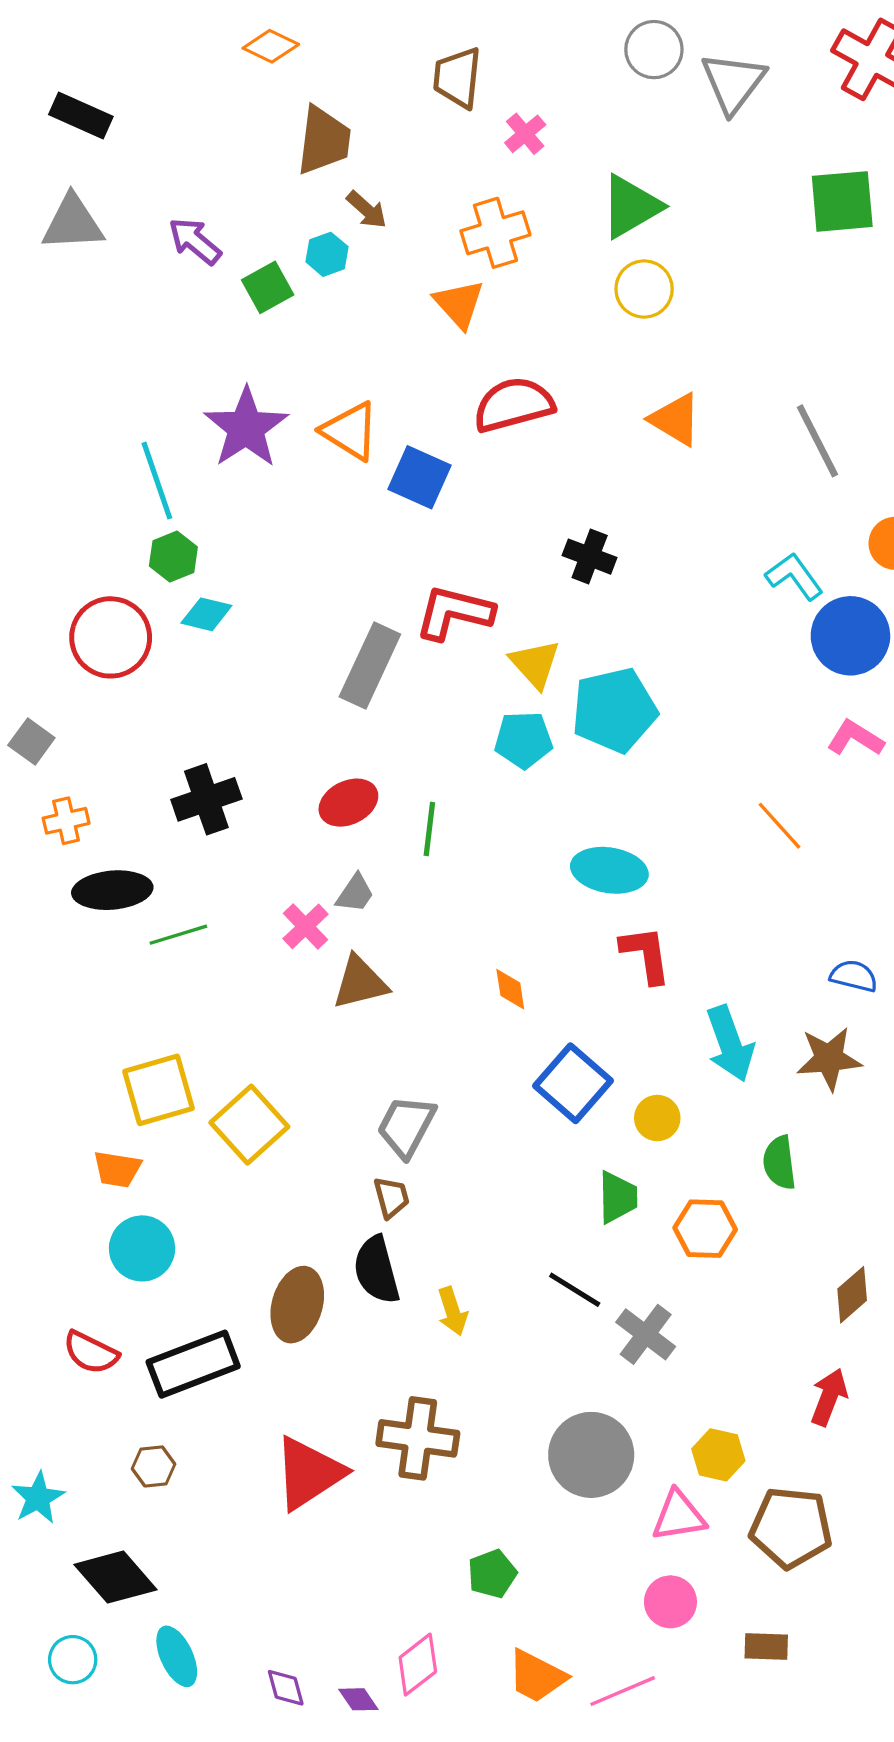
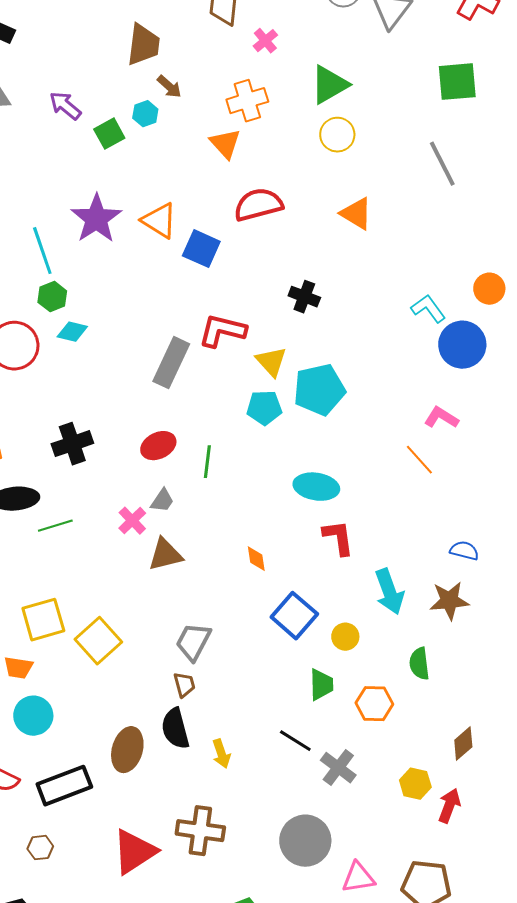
gray line: (817, 441) -> (442, 164), moved
pink L-shape: (855, 738) -> (441, 418), moved
yellow hexagon: (718, 1455) -> (415, 784), moved

